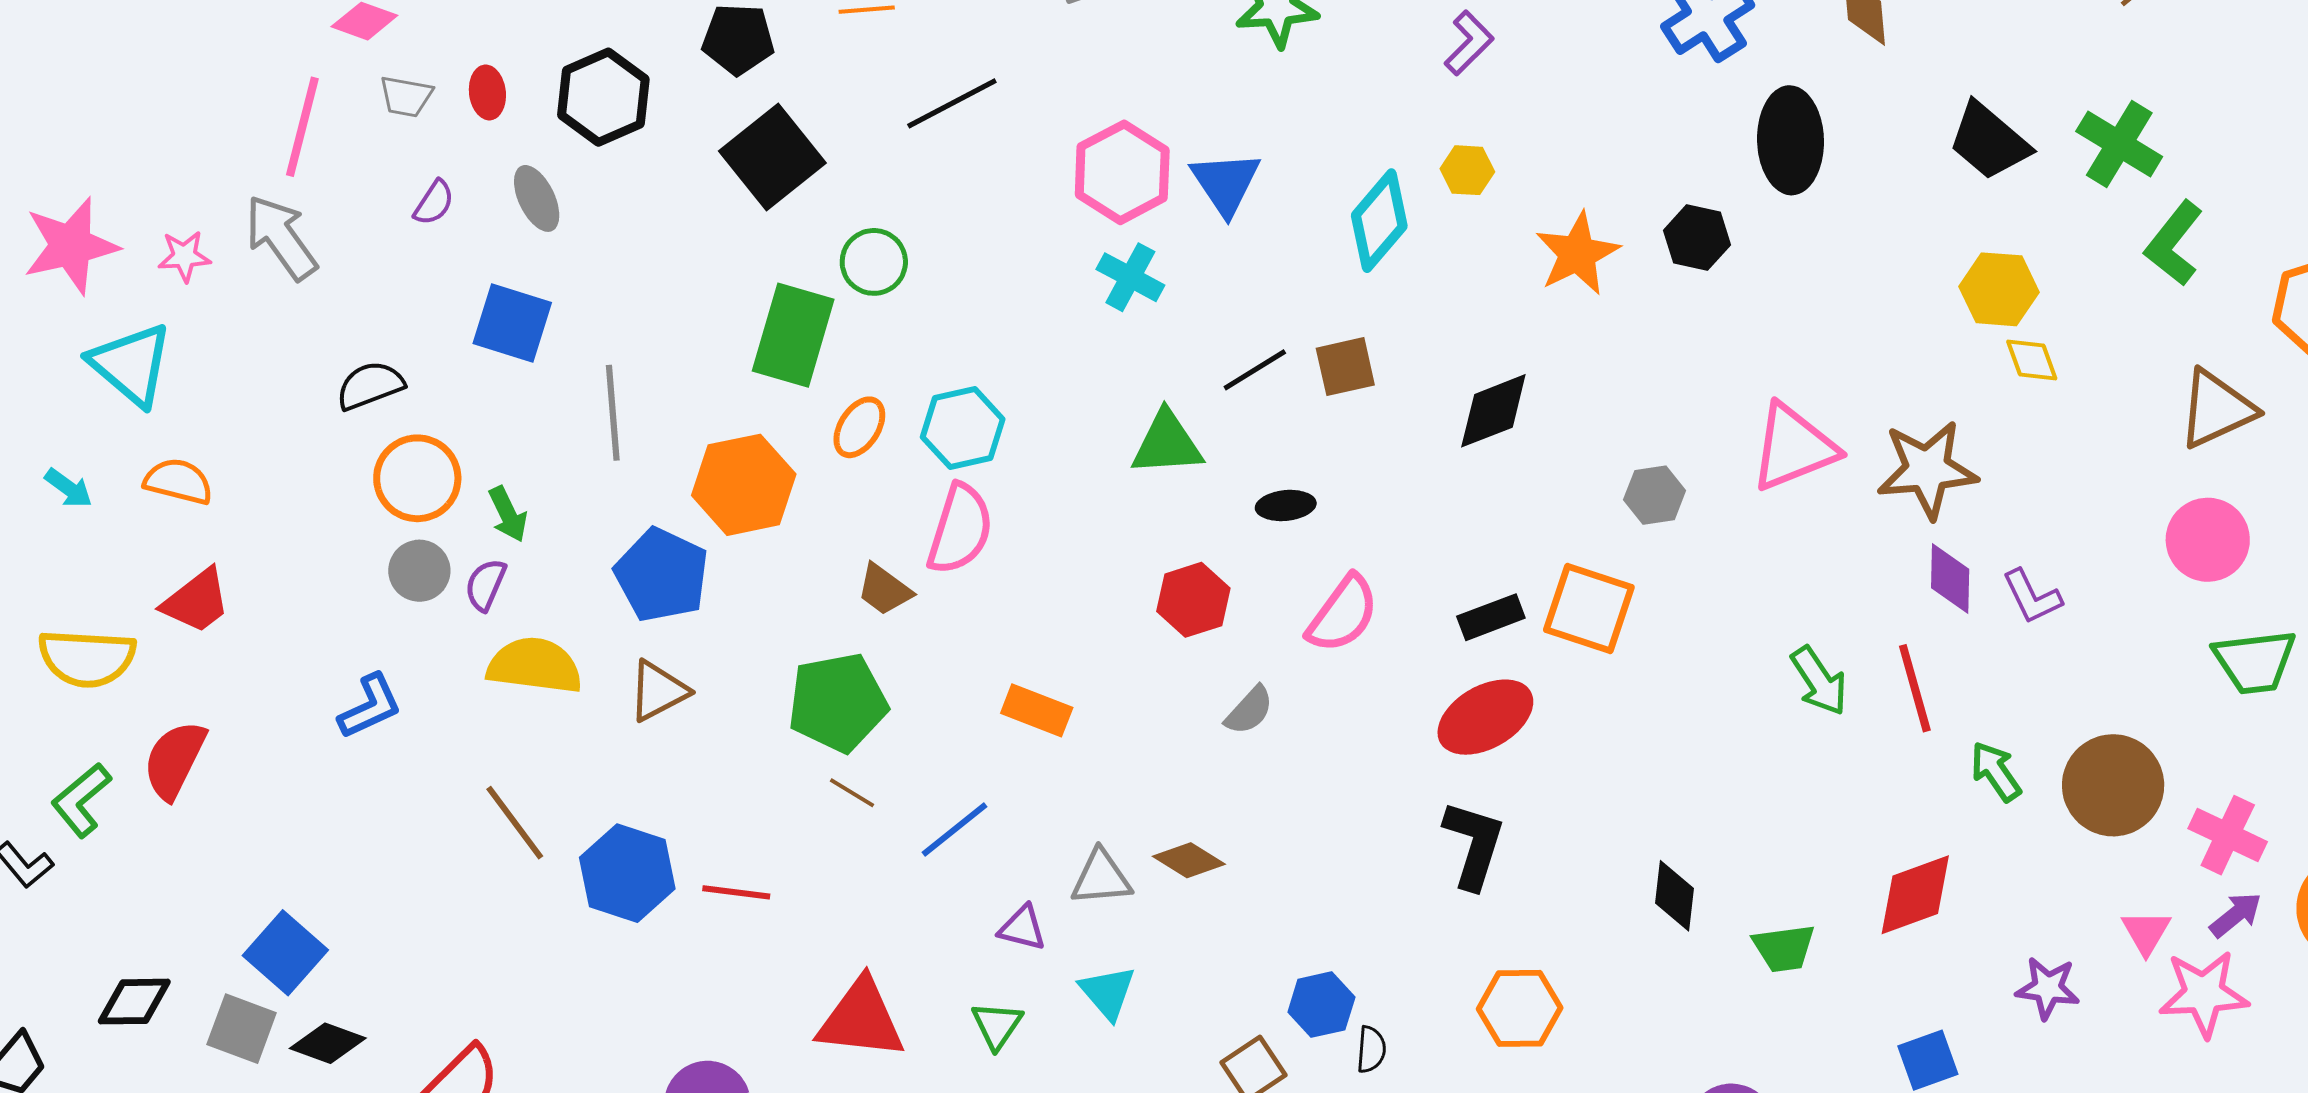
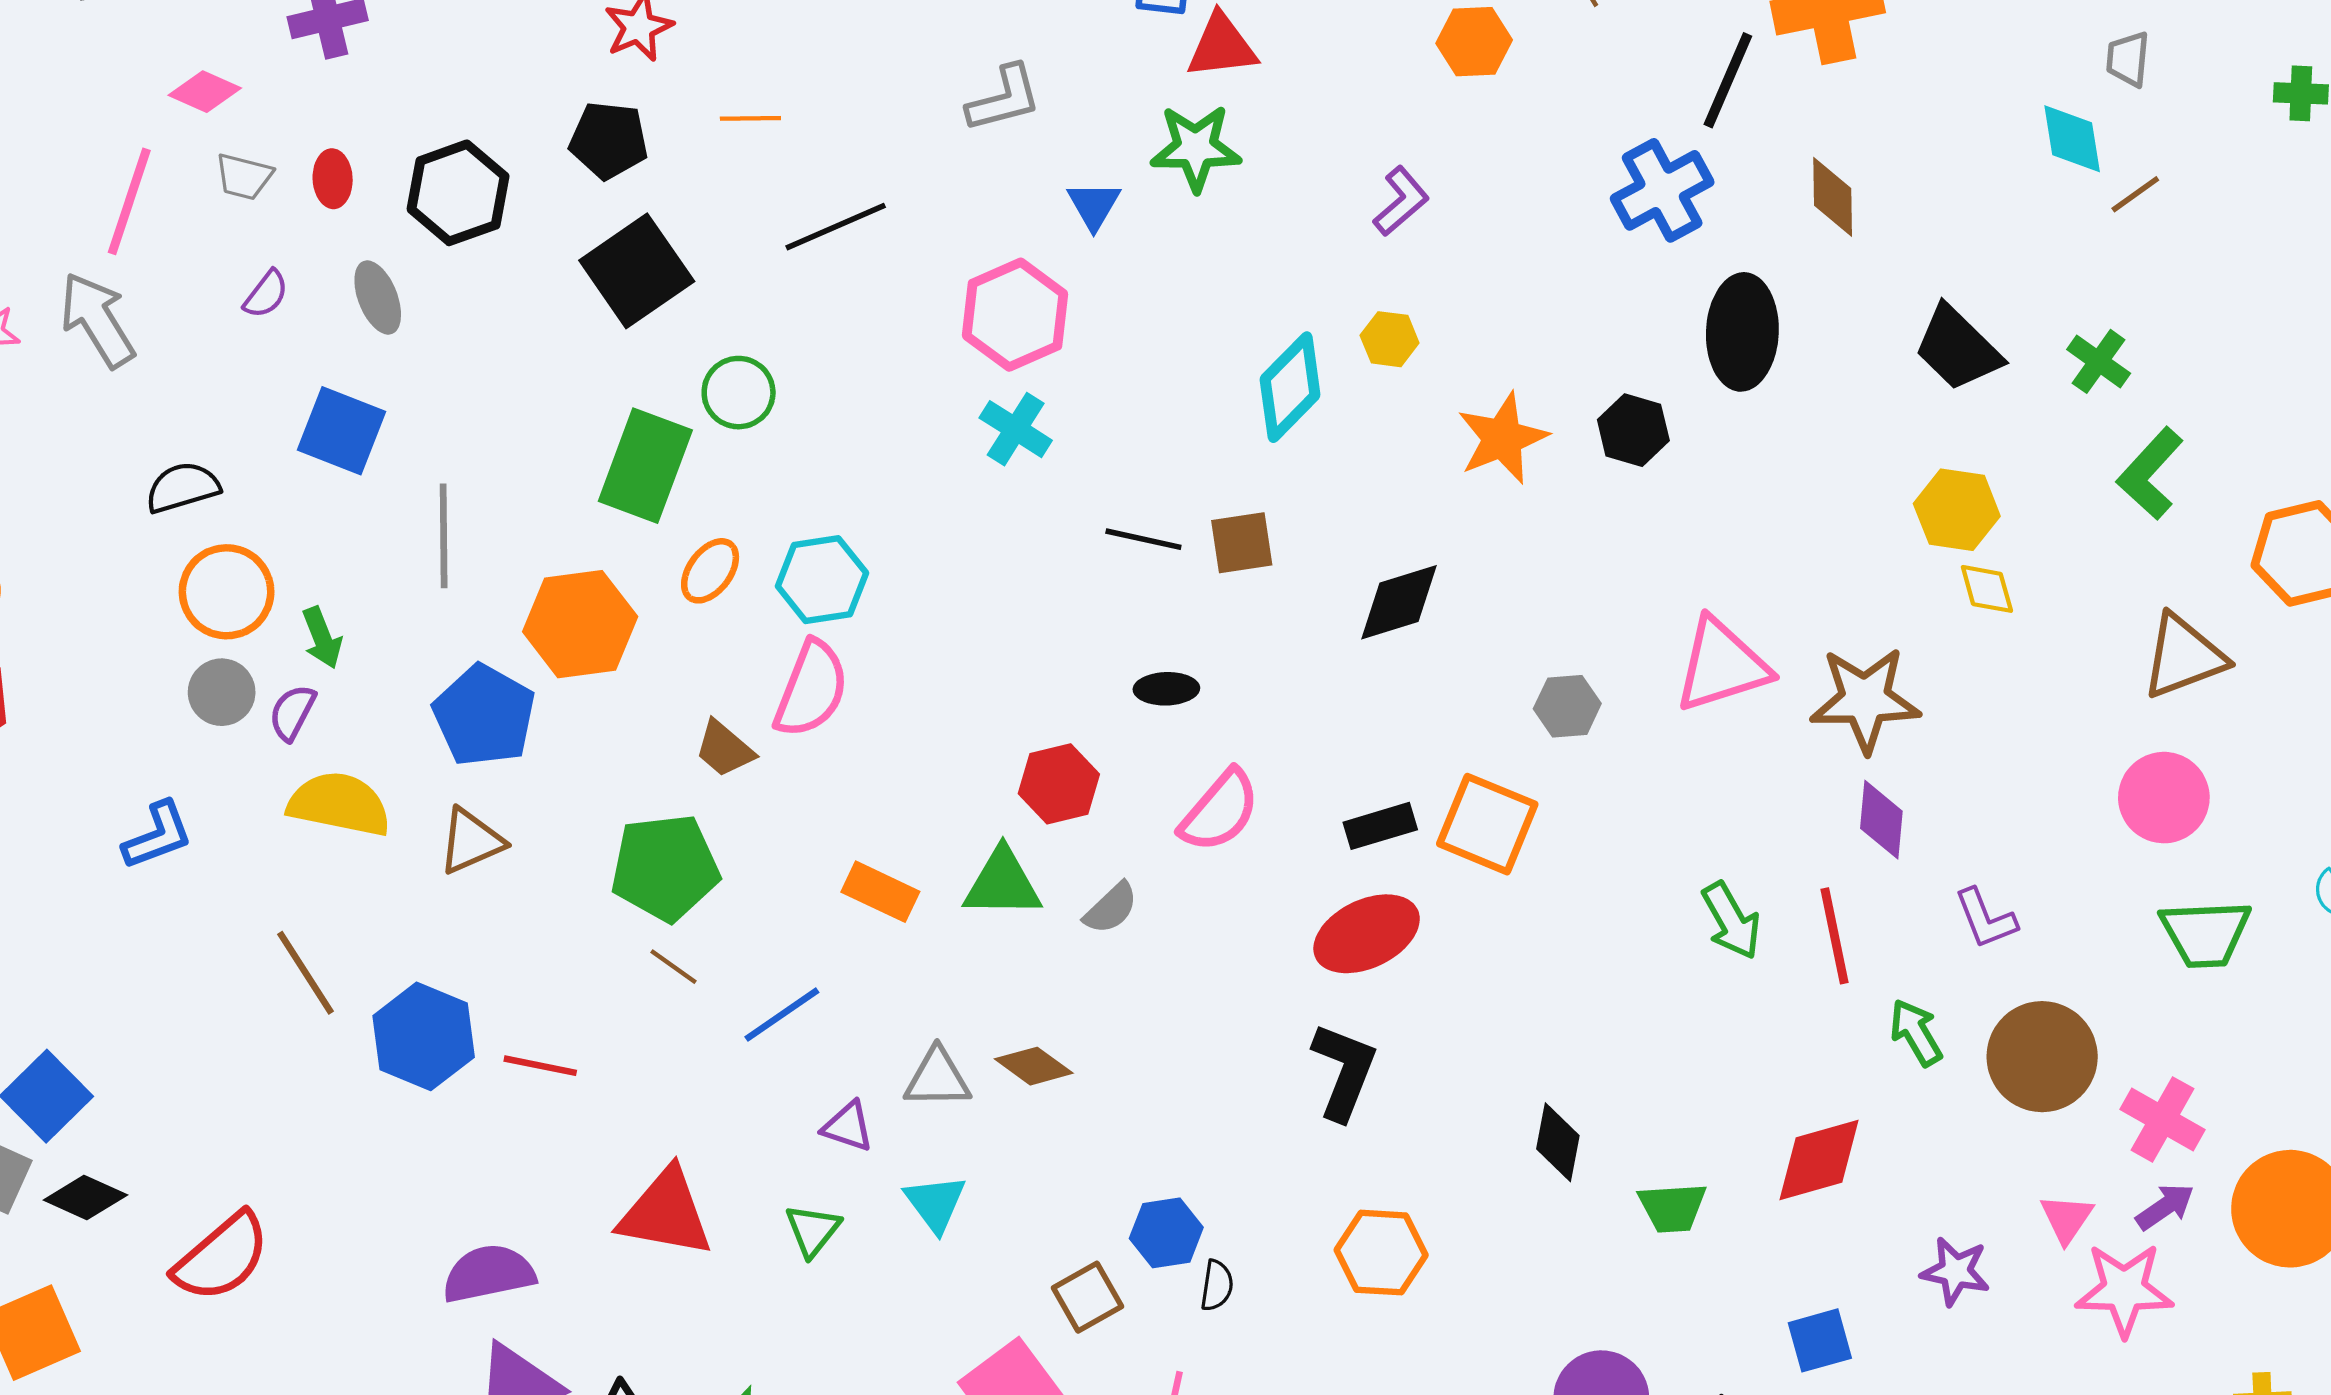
green cross: (2119, 144) -> (2099, 361), size x0.7
blue triangle: (1226, 183) -> (1094, 205), moved, size x0.7
black line: (1255, 370) -> (1143, 539), turned 40
green triangle: (1167, 443) -> (1002, 883), moved
purple L-shape: (2032, 597) -> (1986, 919), moved

